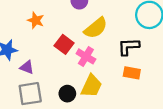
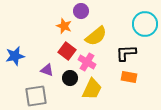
orange star: (36, 20) -> (64, 26), moved
purple triangle: (27, 67) -> (47, 70), moved
black circle: (67, 94) -> (70, 78), moved

